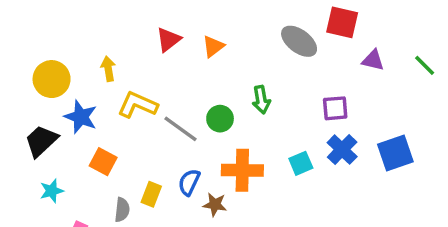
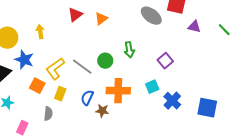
yellow L-shape: (138, 105) -> (55, 69), moved, turned -60
purple square: (335, 108) -> (165, 61), moved, turned -35
blue cross: (342, 150) -> (172, 101), moved
blue square: (395, 153) -> (207, 108), moved, turned 30
yellow rectangle: (151, 194) -> (60, 94), moved

